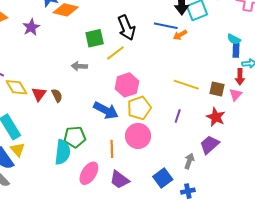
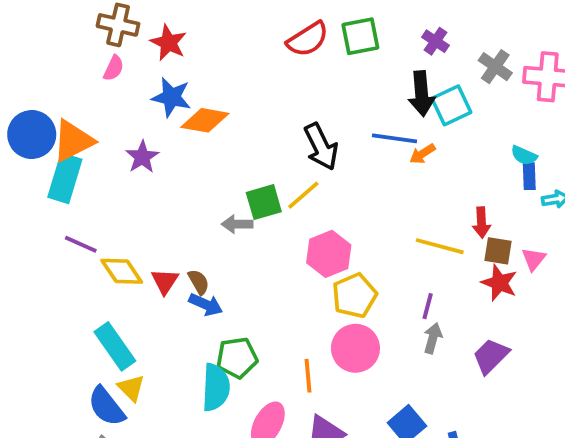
green square: (95, 38) -> (264, 202), moved
red arrow: (240, 77) -> (482, 222), moved
blue arrow: (106, 110) -> (206, 305), moved, size x0.7
red star: (216, 117) -> (499, 283), moved
gray arrow: (189, 161) -> (433, 338), moved

